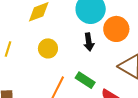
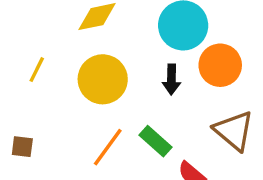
yellow circle: (48, 48) -> (103, 79), size x1.5

